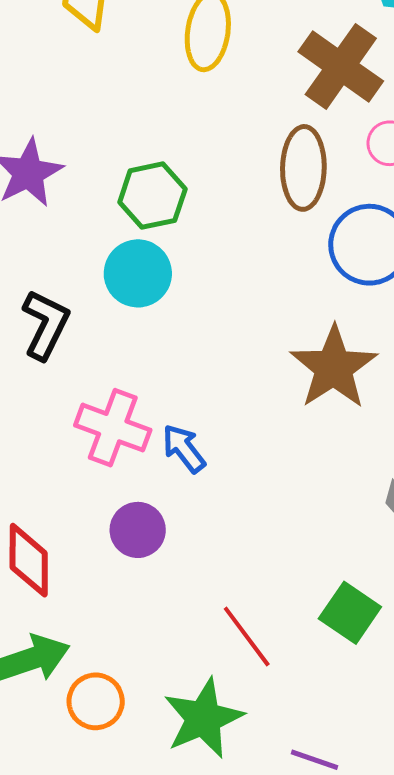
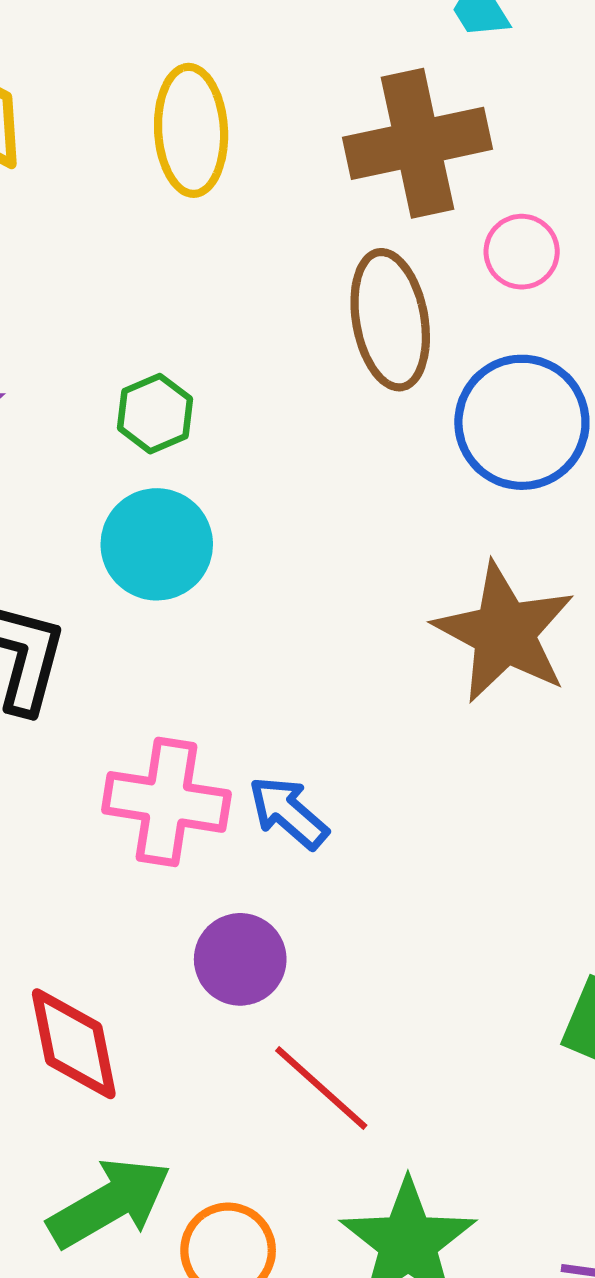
brown cross: (341, 66) -> (418, 143), turned -36
green hexagon: (152, 196) -> (155, 414), size x0.7
red line: (247, 637) -> (321, 1088), moved

